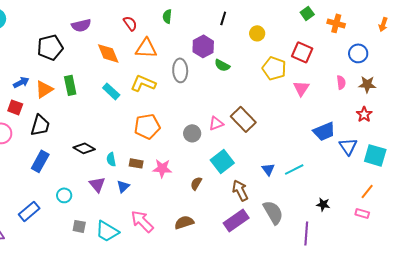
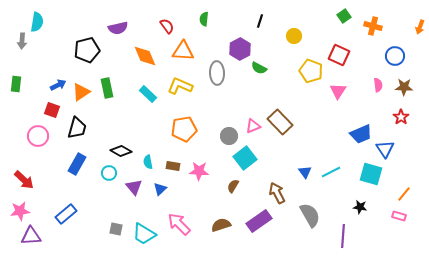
cyan square: (375, 155) -> (371, 174), moved
cyan square: (222, 161) -> (245, 158), moved
cyan circle: (64, 195) -> (109, 173), moved
purple rectangle: (236, 220) -> (259, 221), moved

